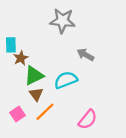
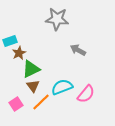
cyan rectangle: (11, 45) -> (10, 41), turned 72
cyan semicircle: (66, 80) -> (62, 87), moved
pink semicircle: (88, 119) -> (86, 94), moved

